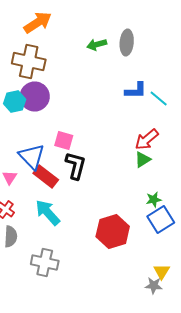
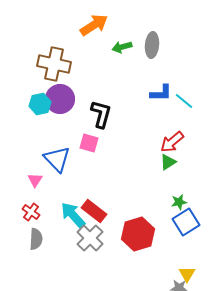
orange arrow: (38, 22) -> (94, 25), moved
black L-shape: (76, 166) -> (101, 114), moved
red rectangle: (46, 176) -> (94, 211), moved
gray cross: (45, 262) -> (90, 238), moved, turned 32

